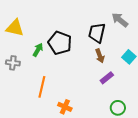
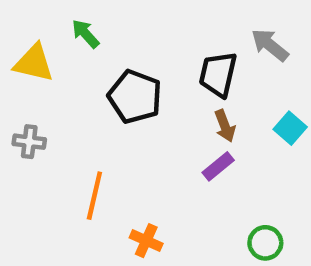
green arrow: (38, 50) -> (85, 34), moved, turned -72
purple rectangle: (107, 78) -> (218, 166), moved

